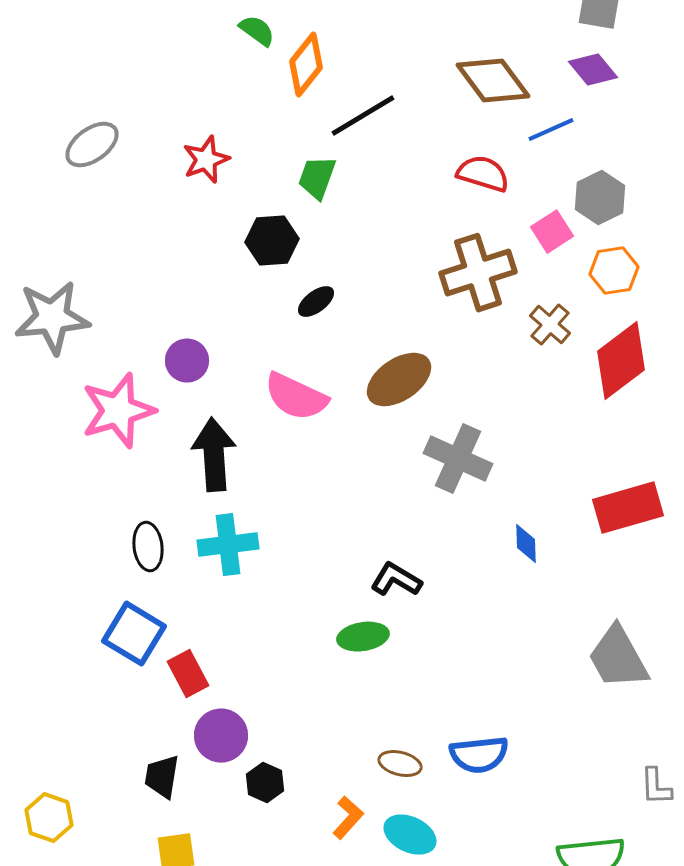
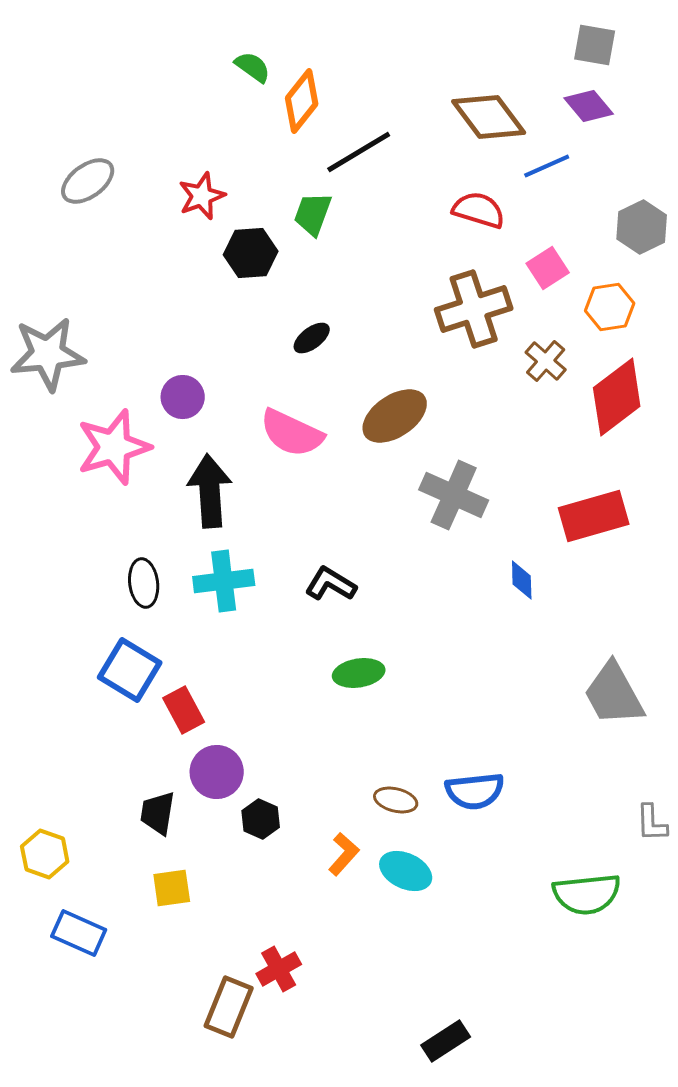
gray hexagon: (600, 198) -> (642, 227), moved
black hexagon: (272, 241) -> (251, 253), moved
red rectangle: (628, 508) -> (594, 516), moved
black L-shape: (396, 580) -> (331, 584), moved

